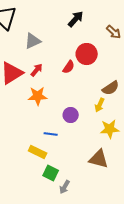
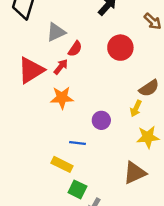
red semicircle: (69, 67) -> (75, 49), moved
brown triangle: (99, 159) -> (135, 173), turned -40

